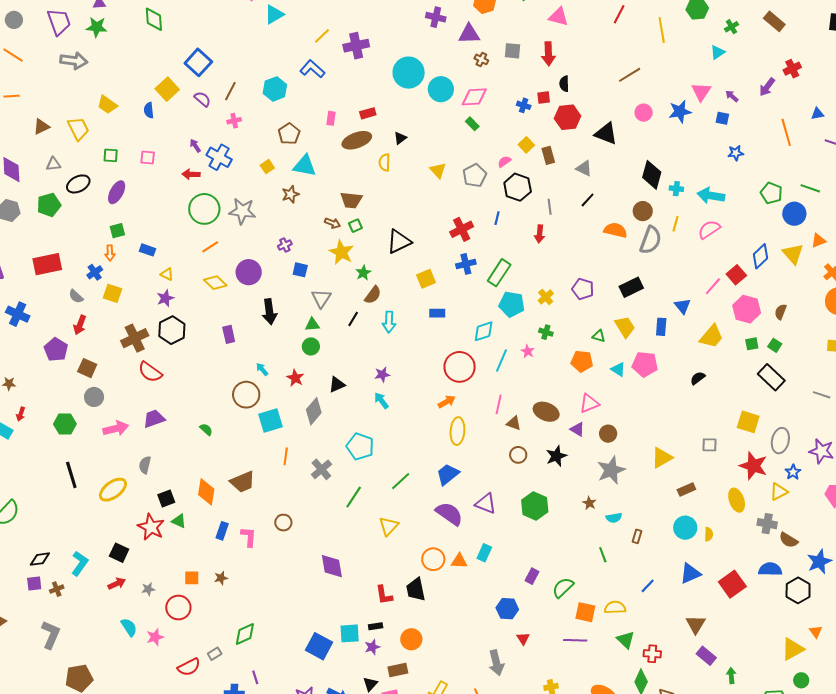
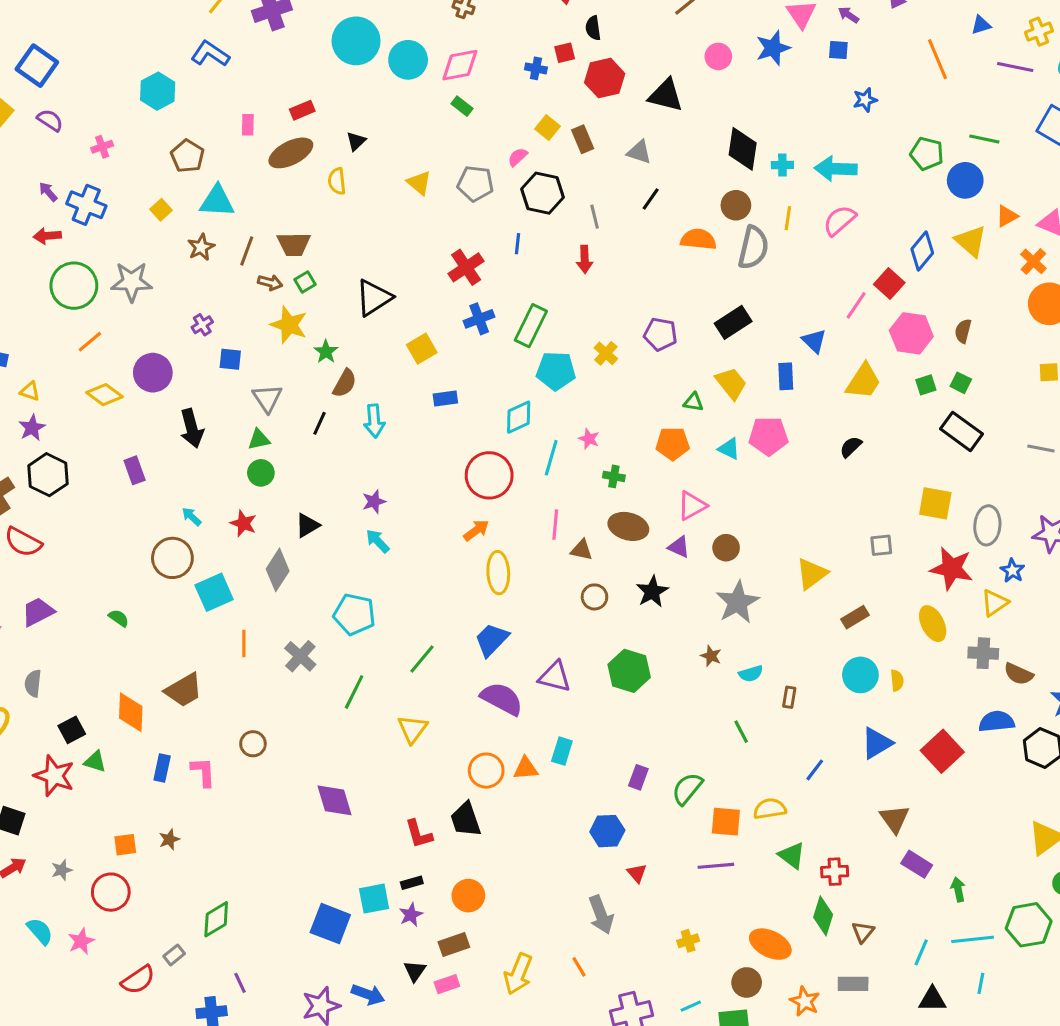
brown line: (230, 91) -> (247, 251), moved
gray pentagon: (475, 175) -> (475, 183), turned -30
green cross: (546, 332) -> (614, 476), moved

